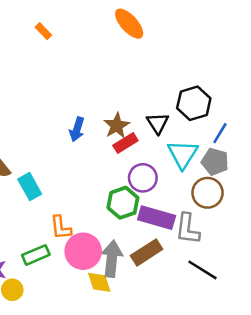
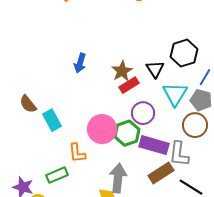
blue arrow: (77, 129) -> (80, 63), moved
pink circle: (83, 251) -> (102, 129), moved
brown rectangle: (147, 252) -> (161, 173), moved

